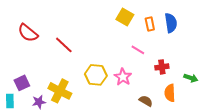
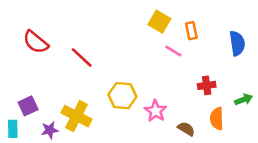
blue semicircle: (171, 23) -> (237, 43), moved
pink line: (138, 50) -> (173, 51), moved
pink star: (123, 77) -> (156, 111), moved
green arrow: (191, 78) -> (244, 99), turned -40

